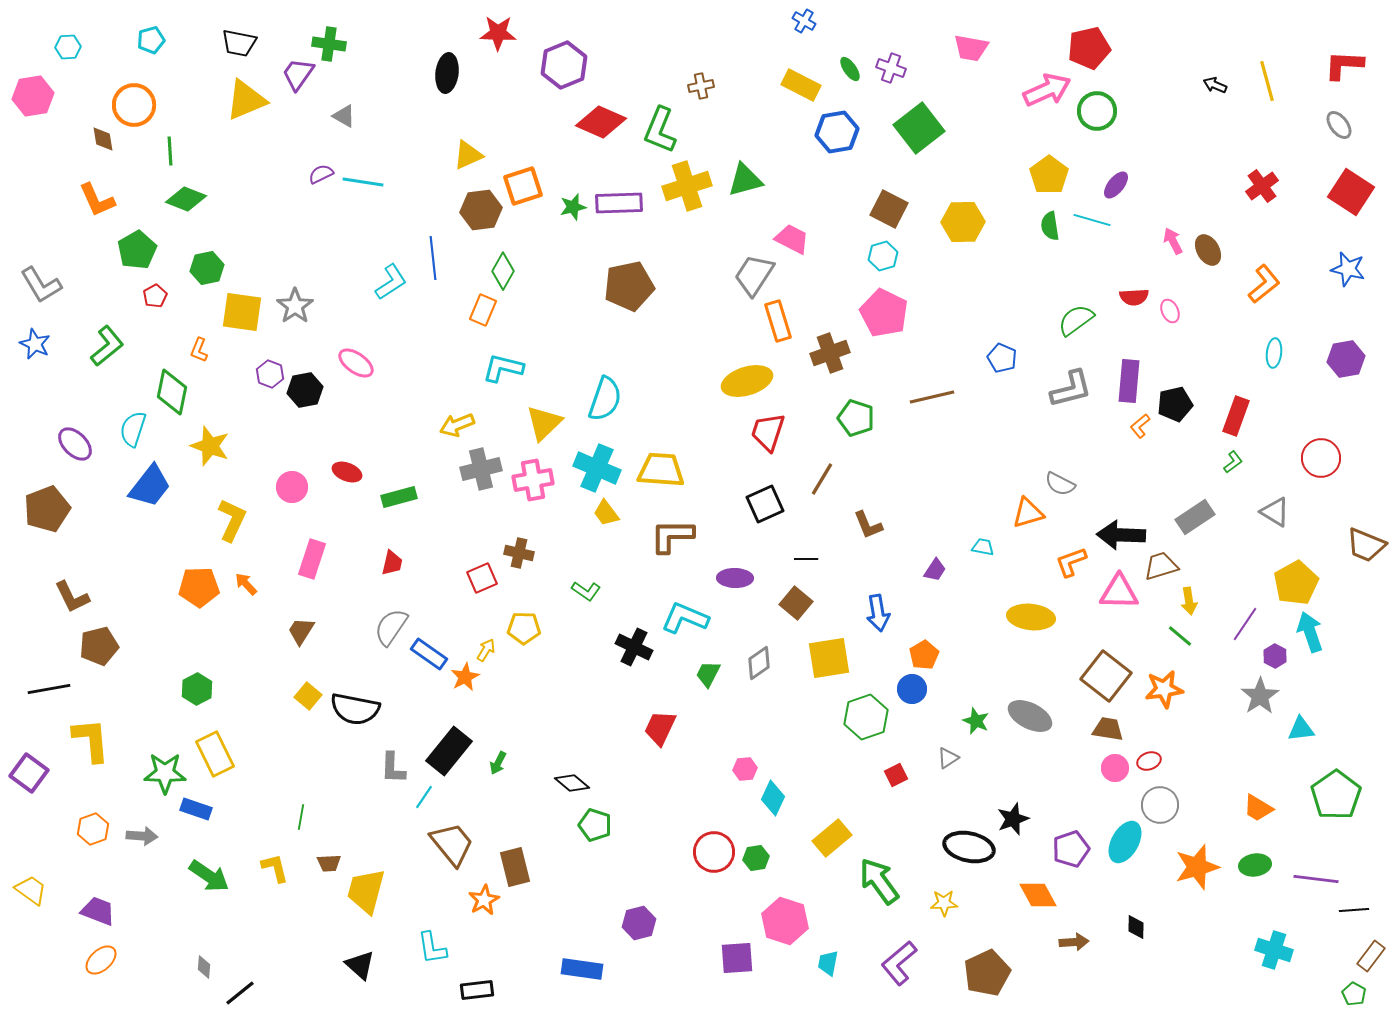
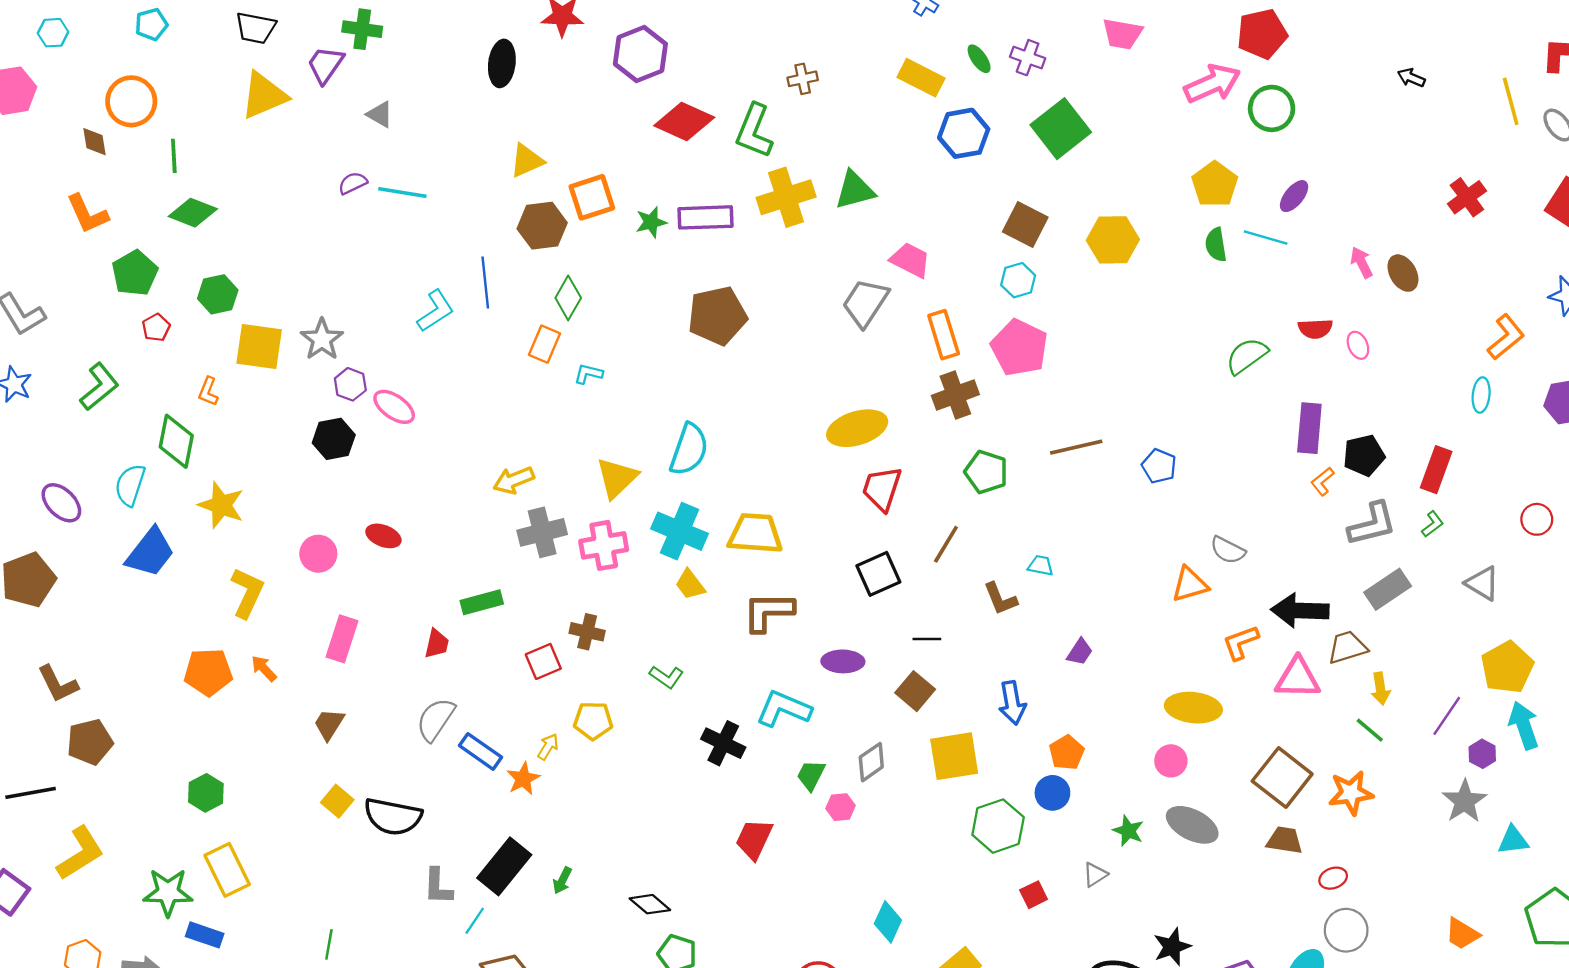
yellow line: (1267, 81) -> (1511, 101), moved
orange L-shape: (1264, 284) -> (1506, 337), moved
orange rectangle: (778, 321) -> (944, 335), moved
blue pentagon: (1002, 358) -> (1159, 466), moved
cyan L-shape: (503, 368) -> (588, 374), moved, size x0.6
purple hexagon: (270, 374) -> (350, 384), moved
gray L-shape: (1071, 389) -> (1372, 524), moved
red circle: (1321, 458) -> (1537, 519), size x0.7
green rectangle: (399, 497) -> (482, 602), moved
cyan trapezoid: (983, 547) -> (1041, 566), moved
yellow L-shape: (91, 740) -> (80, 853), turned 63
pink circle: (1115, 768) -> (1171, 761), moved
pink hexagon: (745, 769) -> (841, 807), moved

